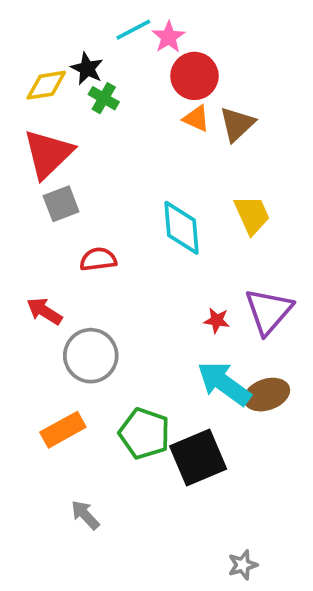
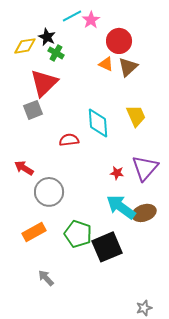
red circle: (194, 76) -> (119, 41), moved
red triangle: (48, 154) -> (44, 83), moved
red semicircle: (98, 259) -> (69, 140), moved
gray star: (243, 565) -> (144, 308), moved

